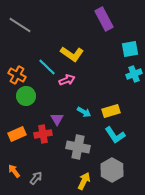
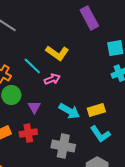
cyan arrow: (84, 112) -> (69, 111), size x1.5
purple triangle: (57, 119) -> (34, 107), moved

